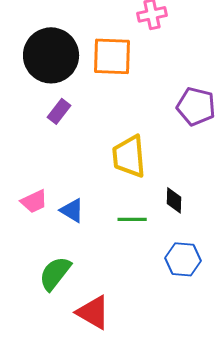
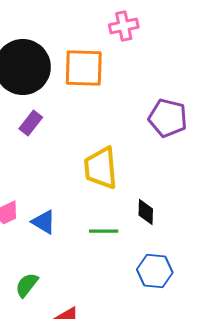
green semicircle: (55, 273) -> (27, 285), size x0.7

